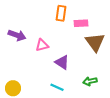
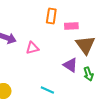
purple triangle: (62, 62) -> (70, 65), moved
green arrow: (90, 81) -> (88, 74), moved, turned -96

